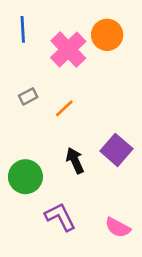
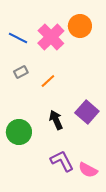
blue line: (23, 29) -> (18, 38), moved, turned -60
purple L-shape: (60, 217) -> (62, 161), moved

